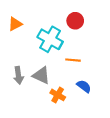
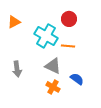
orange line: (73, 60) -> (68, 46), moved
gray triangle: (41, 75) -> (53, 66), moved

